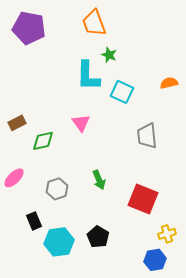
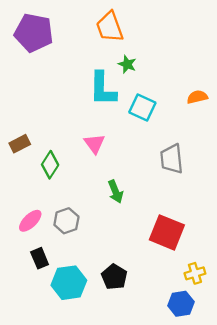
green diamond: (43, 141) -> (50, 165), turned -45
pink ellipse: (14, 178) -> (30, 221), moved
green arrow: (99, 180) -> (116, 192), moved

